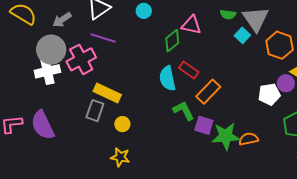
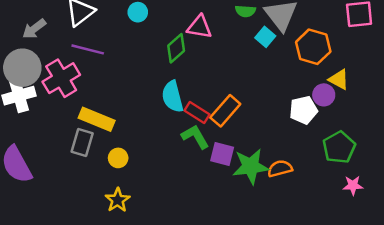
red rectangle: (189, 70) -> (197, 113), moved
yellow star: (120, 157) -> (118, 200), turned 30

